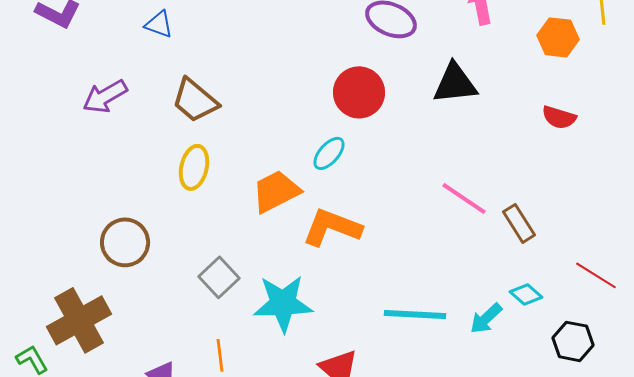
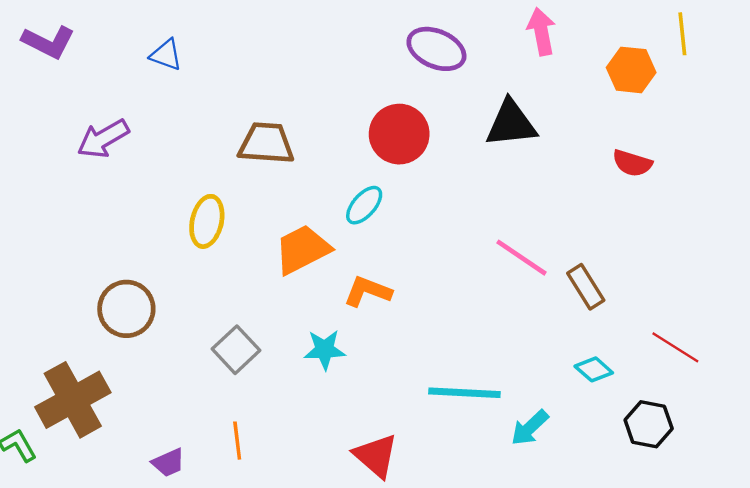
brown trapezoid: (195, 100) -> (266, 143), moved, turned 144
orange L-shape: (332, 227) -> (368, 291), size x0.7
cyan star: (283, 303) -> (325, 350), moved, size x0.6
cyan arrow: (486, 318) -> (530, 428), moved

